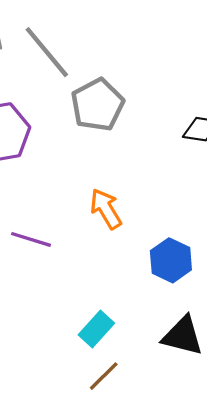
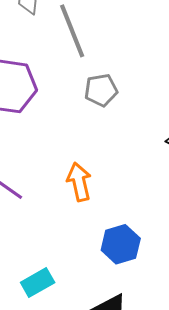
gray pentagon: (98, 105) -> (101, 90), size x0.7

